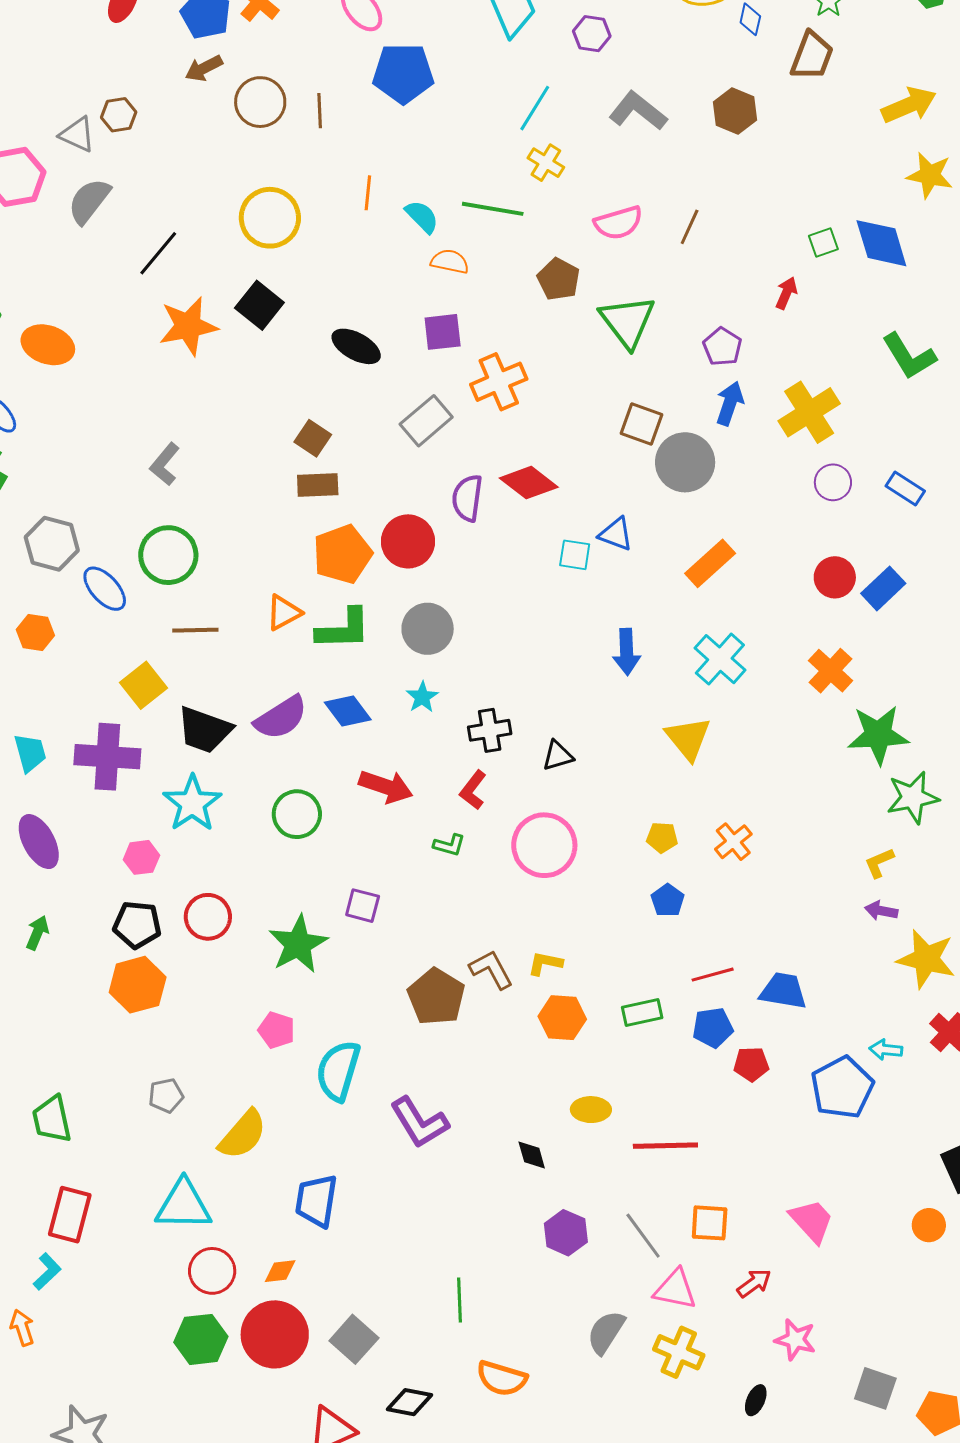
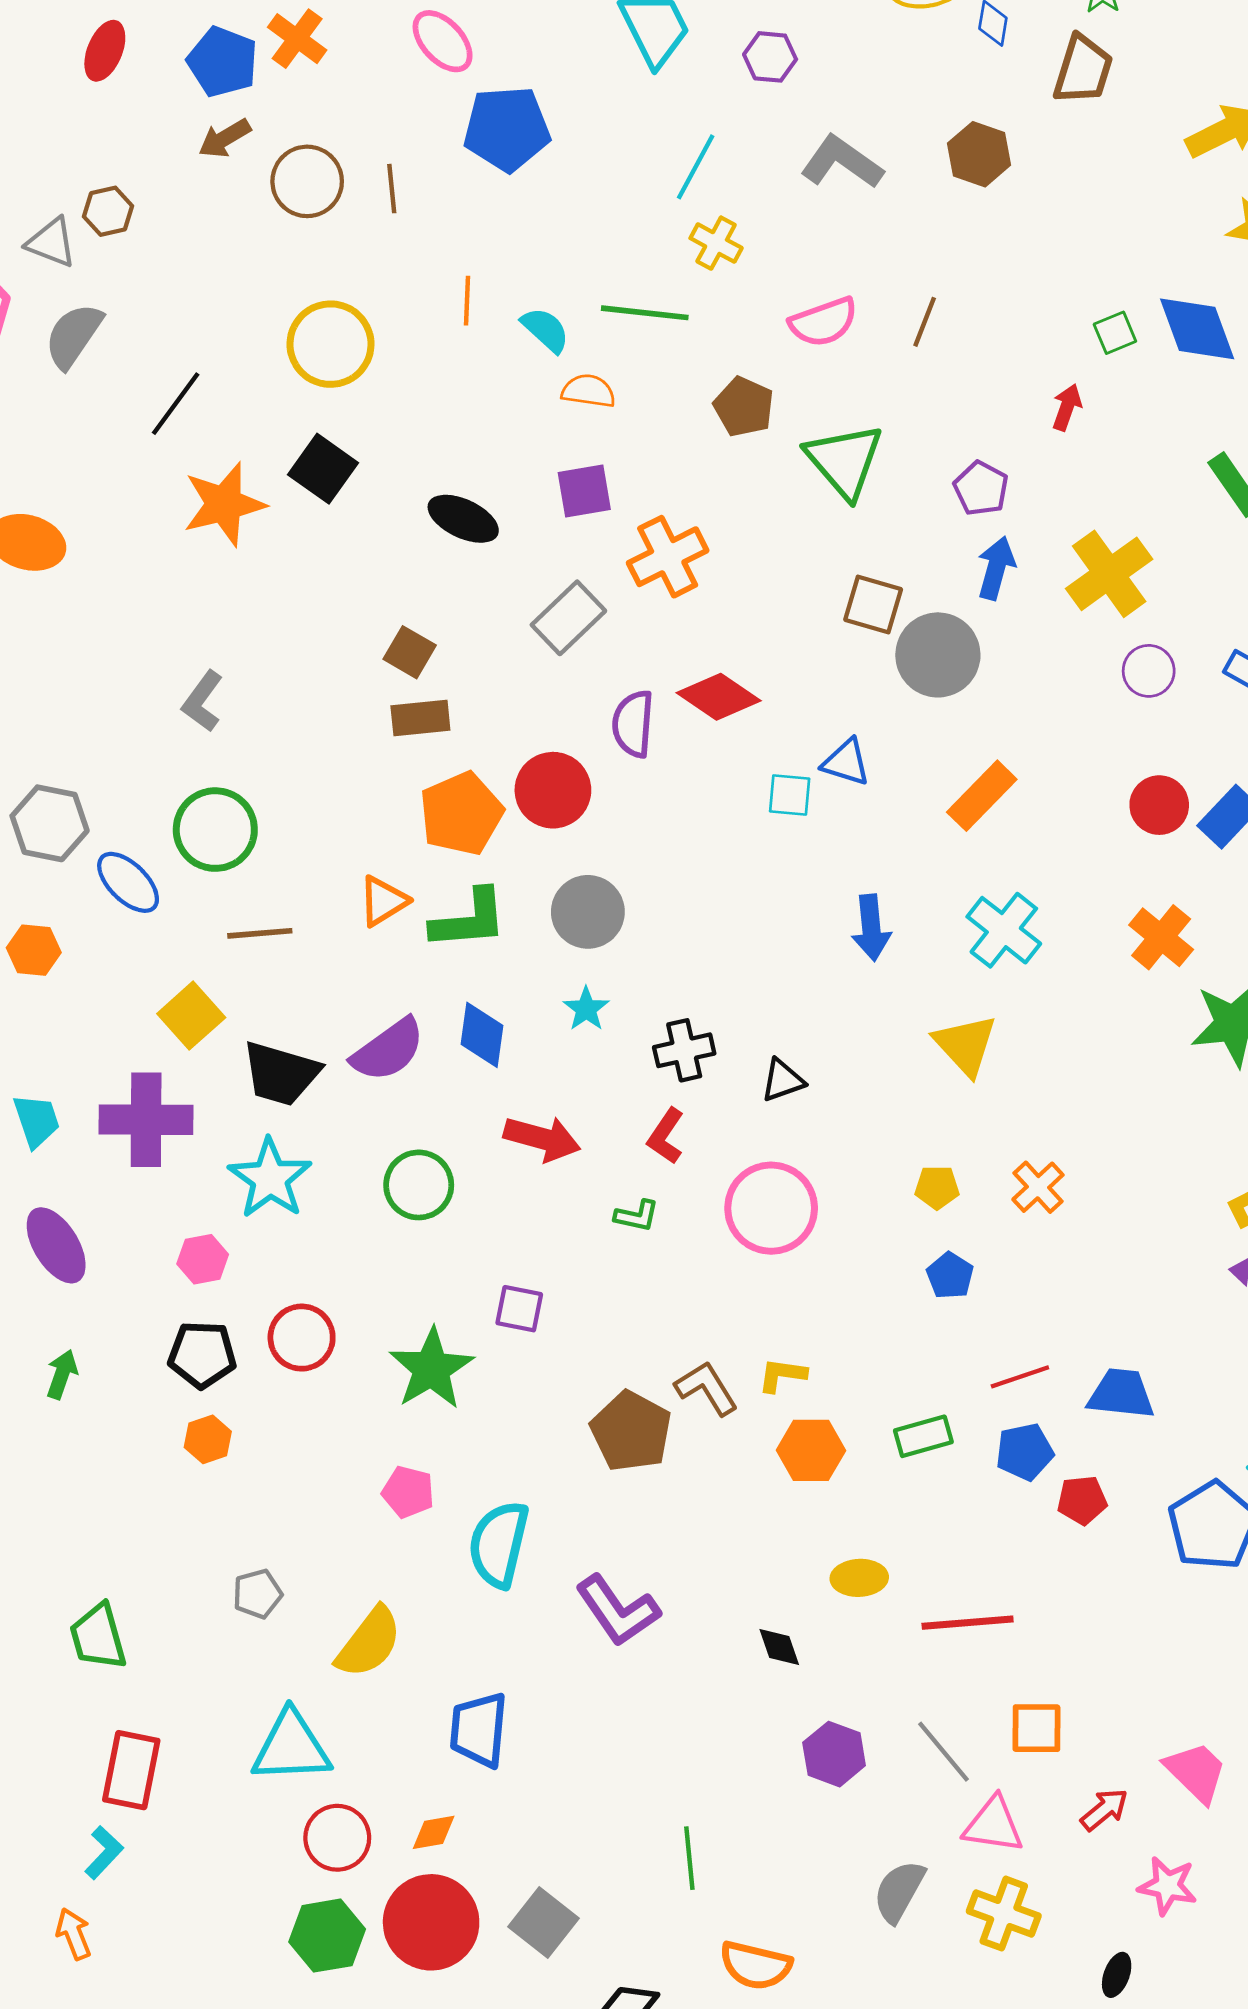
blue diamond: (348, 711) -> (482, 1035), turned 48
orange hexagon: (138, 985) -> (208, 1439), size x0.6
pink trapezoid: (812, 1221) -> (1196, 1772), moved

